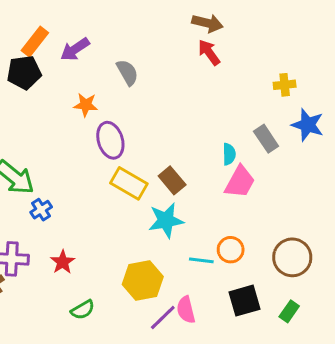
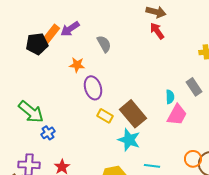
orange rectangle: (35, 42) -> (51, 34), moved
brown rectangle: (172, 180) -> (133, 114), size x1.5
yellow rectangle: (129, 183) -> (105, 116), size x0.7
cyan star: (166, 220) -> (129, 140), turned 30
orange circle: (231, 250) -> (193, 159), moved

